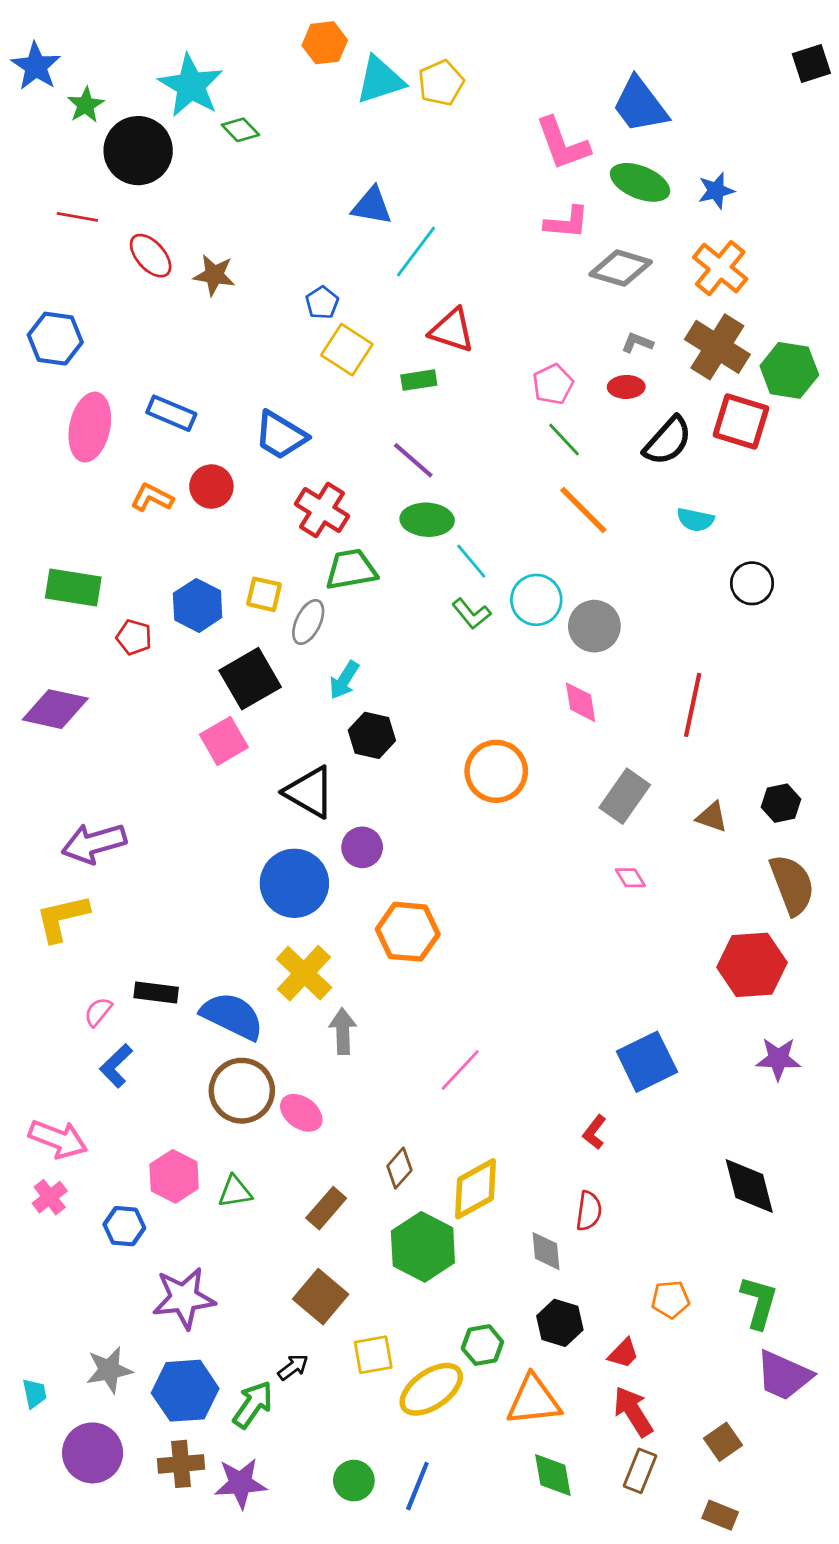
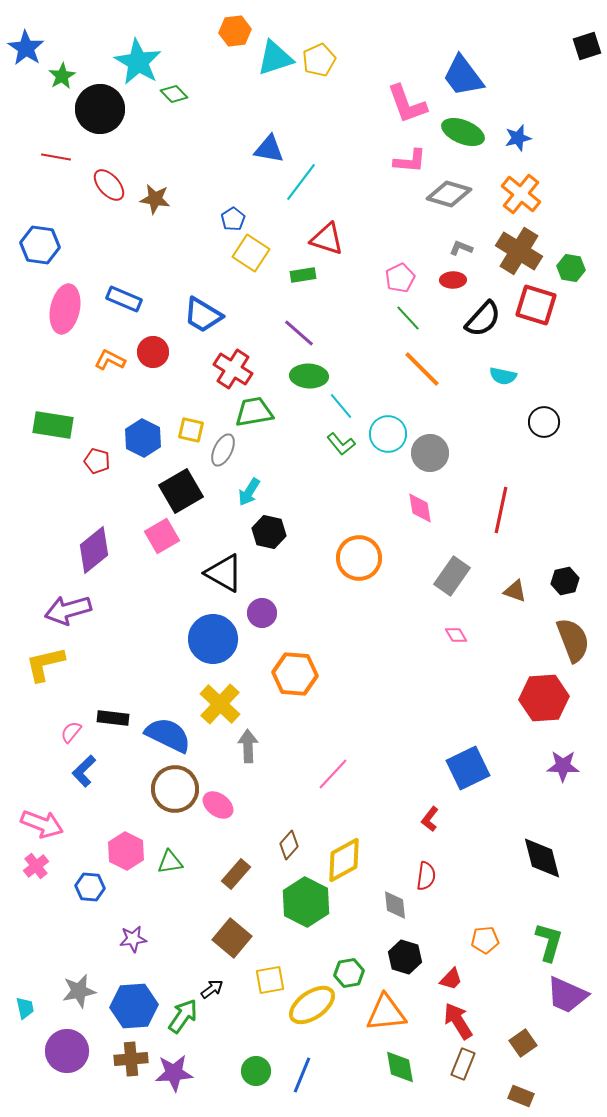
green hexagon: (789, 370) -> (571, 268), size x0.7
purple diamond: (55, 709) -> (94, 550), moved, turned -51
purple star: (184, 1298) -> (133, 939), size x0.6

